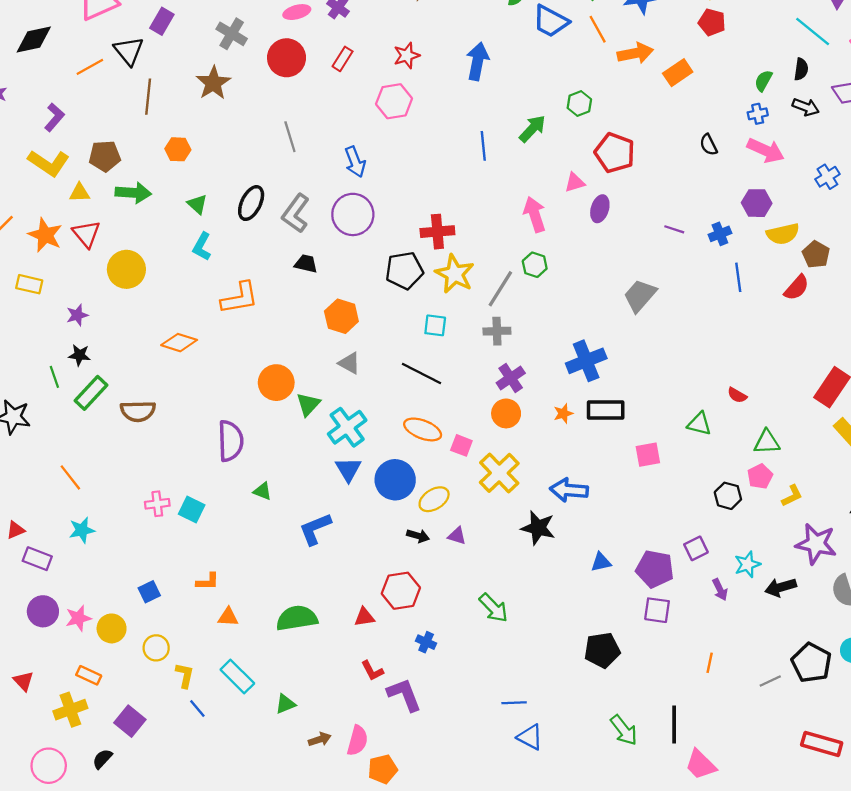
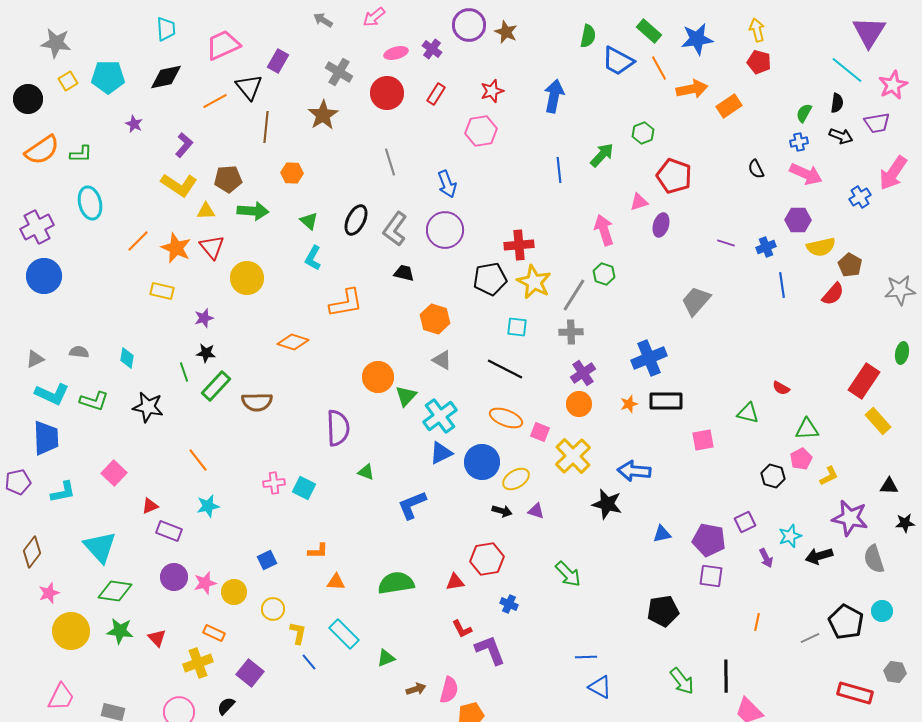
blue triangle: (348, 469) -> (441, 453), turned 35

